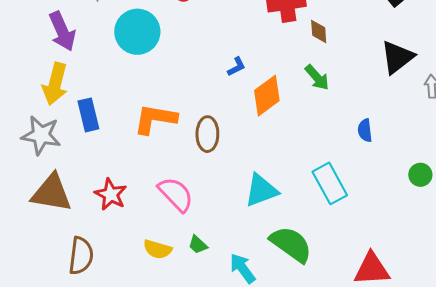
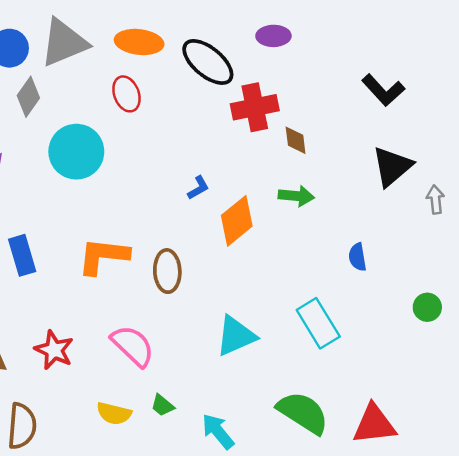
green arrow: (317, 77) -> (296, 196), turned -40
green semicircle: (291, 244) -> (303, 413), moved

